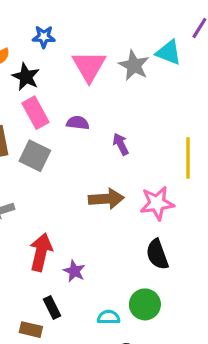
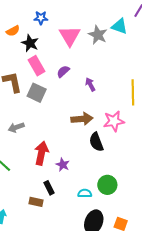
purple semicircle: (78, 123) -> (63, 71), turned -48
black semicircle: (157, 254) -> (96, 142), moved

